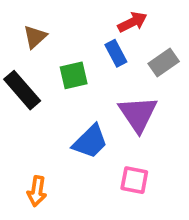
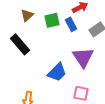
green square: (74, 75) -> (52, 20), moved

